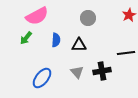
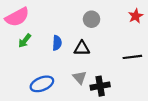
pink semicircle: (37, 16) -> (17, 17), moved
black cross: (102, 71) -> (100, 86), moved
blue ellipse: (42, 78) -> (42, 84), turned 30

